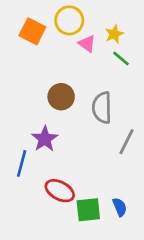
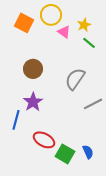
brown circle: (61, 97) -> (33, 69), moved
gray semicircle: (102, 108) -> (75, 79), turned 35
gray line: (126, 142) -> (93, 104), turned 36
green square: (88, 210) -> (65, 154), turned 36

